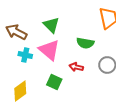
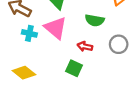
green square: (54, 82) -> (74, 68), moved
yellow diamond: (20, 91) -> (24, 73), turned 75

